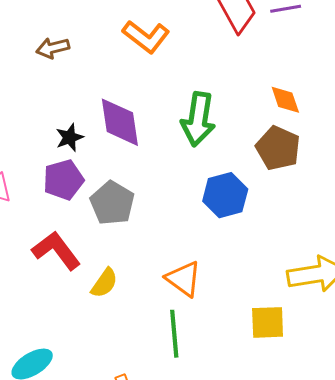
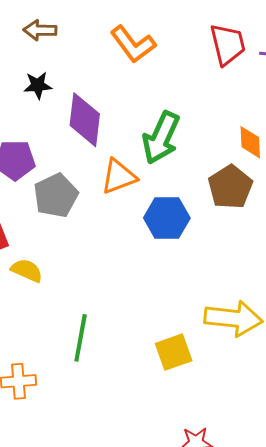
black star: (70, 137) -> (38, 85), moved
orange triangle: (184, 279) -> (119, 176), moved, turned 48
yellow semicircle: (104, 283) -> (27, 270), turned -116
yellow square: (268, 322) -> (174, 352), turned -33

